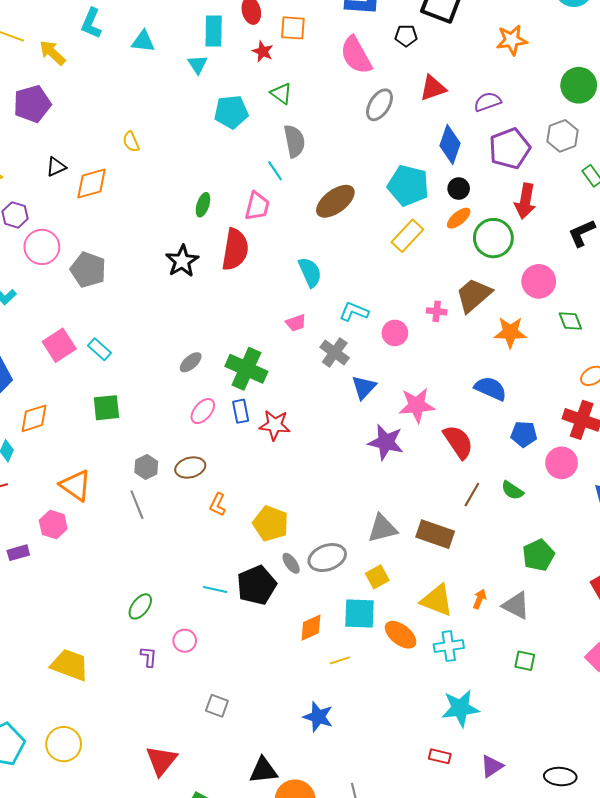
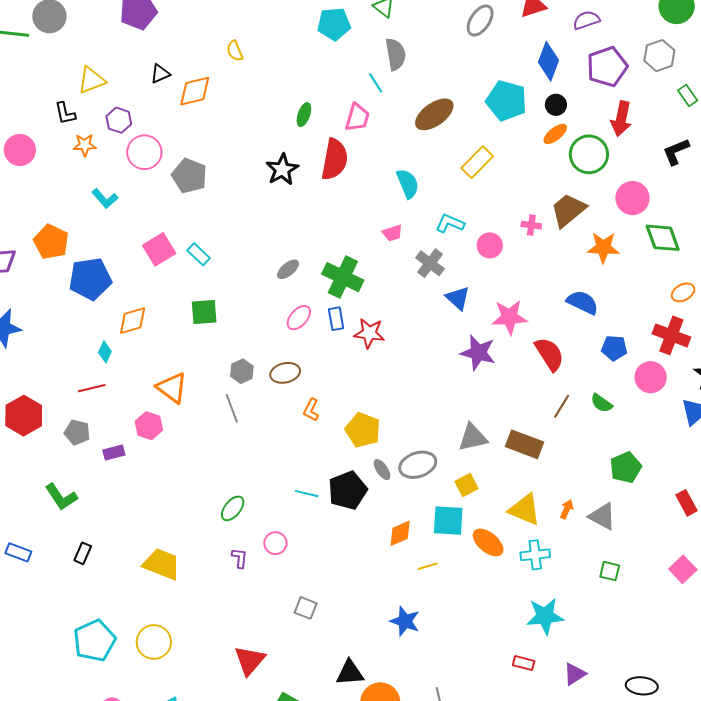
yellow rectangle: (407, 236) -> (477, 162), moved
green diamond: (570, 321) -> (663, 238), size x1.5
blue triangle: (364, 387) -> (458, 298), turned -32

